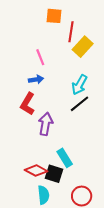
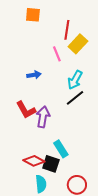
orange square: (54, 16) -> (33, 15), moved
pink line: (40, 57) -> (57, 54), moved
red L-shape: (28, 104) -> (26, 110), moved, turned -60

